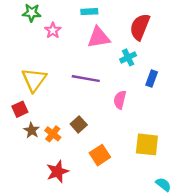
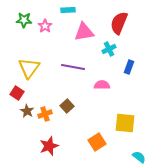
cyan rectangle: (89, 12) -> (68, 10), moved
green star: (32, 13) -> (24, 20), moved
pink semicircle: (120, 100) -> (102, 85), turned 77
red square: (20, 109) -> (17, 93), turned -32
orange cross: (53, 134) -> (45, 114), turned 32
orange square: (100, 155) -> (97, 142), moved

